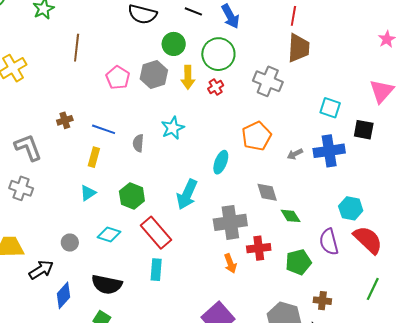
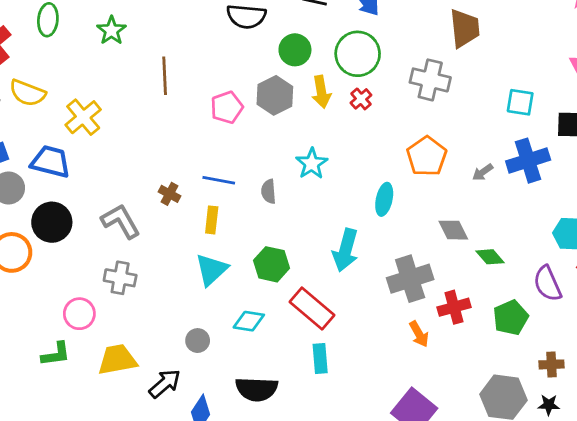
pink pentagon: (118, 78) -> (227, 107), turned 30
brown cross: (65, 120) -> (169, 194), moved, turned -35
cyan triangle: (88, 193) -> (211, 270), size x1.5

